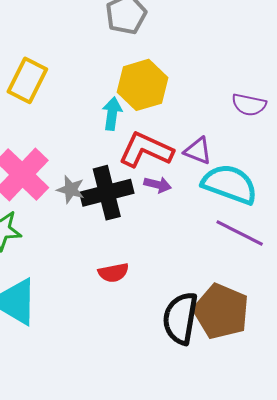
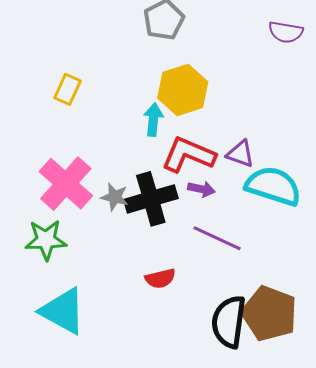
yellow rectangle: (27, 80) -> (68, 89), size x0.7
purple semicircle: (249, 105) -> (286, 32), moved
purple line: (240, 233) -> (217, 238), moved

